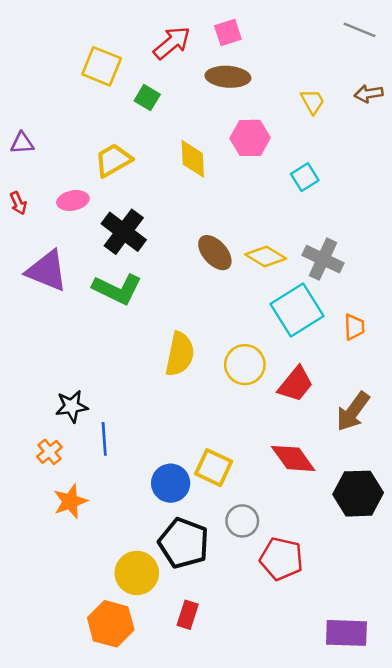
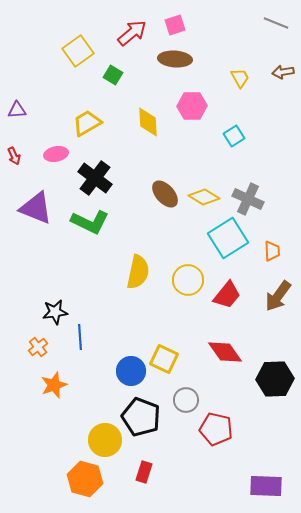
yellow square: (102, 66) -> (78, 51), turned 32
brown arrow: (353, 411) -> (278, 296), moved

